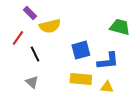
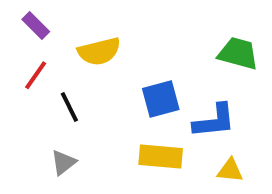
purple rectangle: (30, 13) -> (36, 26), moved
gray triangle: (32, 82) -> (63, 162), turned 40
yellow triangle: (107, 87) -> (230, 170), moved

